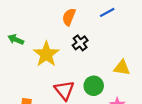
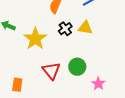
yellow triangle: (122, 68) -> (85, 28), moved

